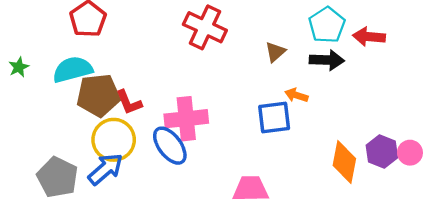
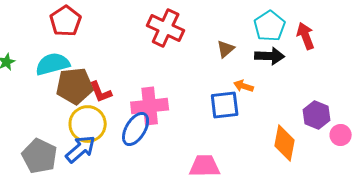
red arrow: (369, 37) -> (306, 36), turned 64
blue ellipse: (170, 146) -> (136, 129), turned 68
purple hexagon: (382, 151) -> (317, 115), moved

